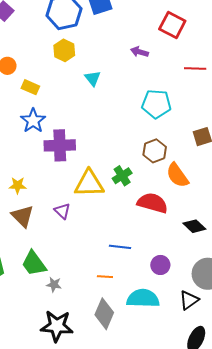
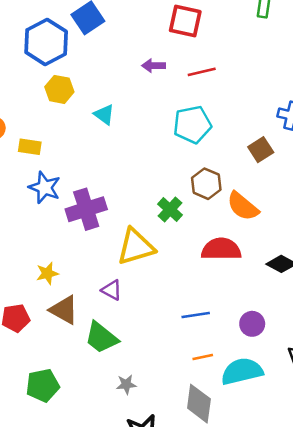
red line: (195, 68) -> (202, 72), moved
green cross: (122, 176) -> (170, 209), moved
green trapezoid: (34, 263) -> (101, 338), moved
orange line: (105, 277) -> (203, 357), moved

